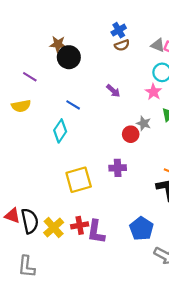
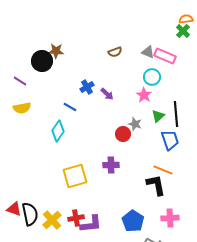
blue cross: (119, 30) -> (87, 87), moved
black circle: (69, 57) -> (42, 61), moved
purple line: (30, 77) -> (20, 81), moved
purple L-shape: (96, 232) -> (91, 224), turned -105

